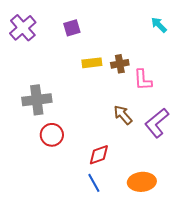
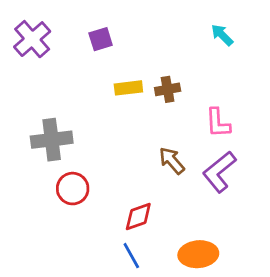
pink L-shape: (143, 80) -> (218, 123), moved

